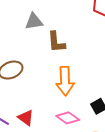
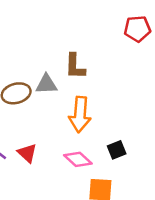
gray triangle: (34, 22) -> (46, 84), moved

